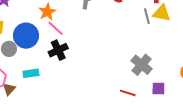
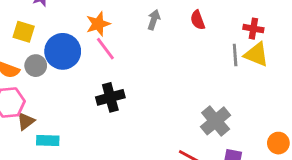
black cross: (58, 50) -> (110, 97), moved
cyan rectangle: (31, 73) -> (48, 140), moved

